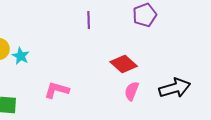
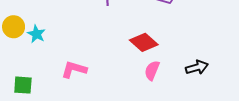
black arrow: (175, 88) -> (197, 67), size x0.7

